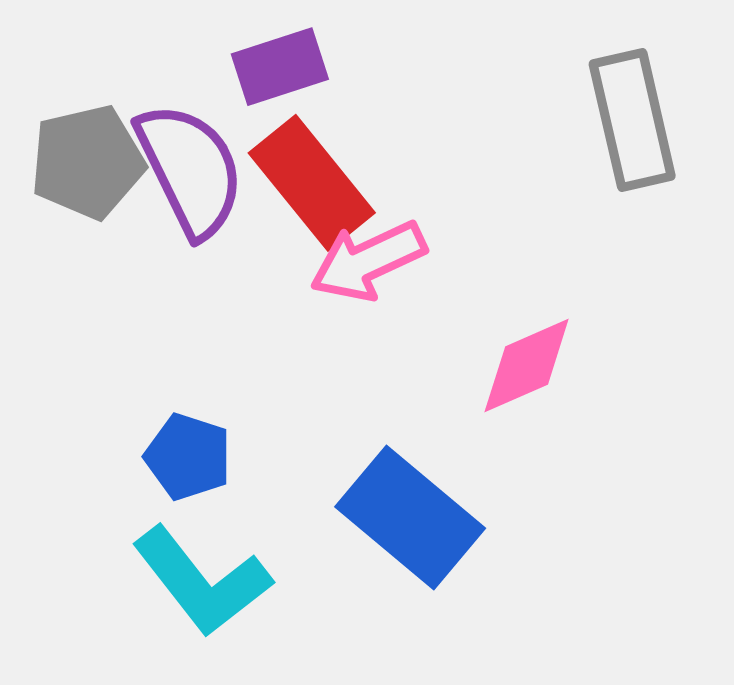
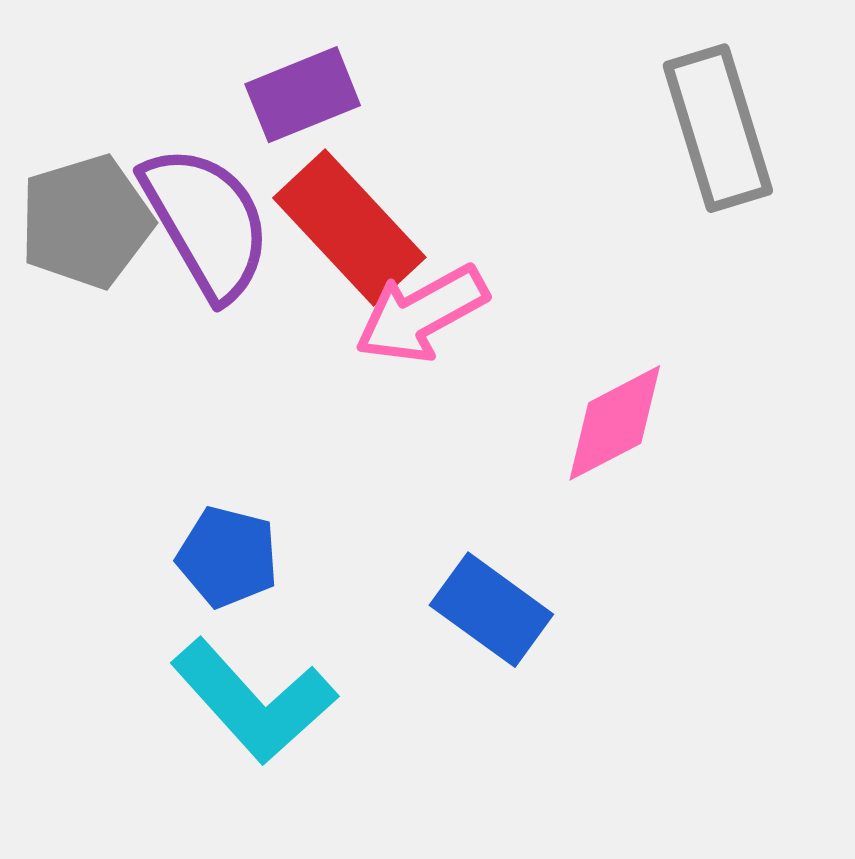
blue rectangle: (410, 518) -> (491, 610), size x0.7

